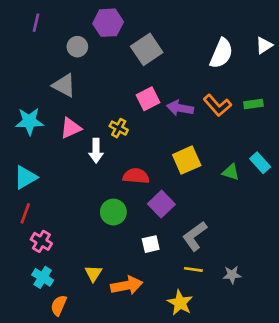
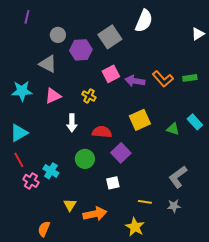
purple hexagon: (108, 23) -> (81, 50), moved
white semicircle: (221, 53) -> (144, 21), moved
white arrow: (96, 151) -> (72, 123), moved
red line: (25, 213) -> (19, 160), turned -49
gray L-shape: (195, 236) -> (178, 177), moved
cyan cross: (43, 277) -> (51, 171), moved

